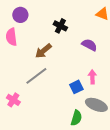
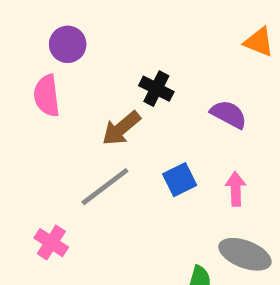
black cross: (60, 26) -> (156, 89), moved
blue square: (76, 87) -> (180, 180), moved

